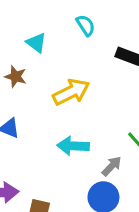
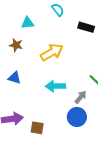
cyan triangle: (36, 43) -> (28, 23), turned -40

